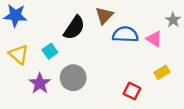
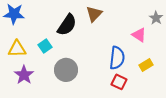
blue semicircle: (125, 34) -> (117, 58), moved, turned 95
yellow triangle: (19, 54) -> (17, 49), turned -42
purple star: (40, 83) -> (24, 75), moved

